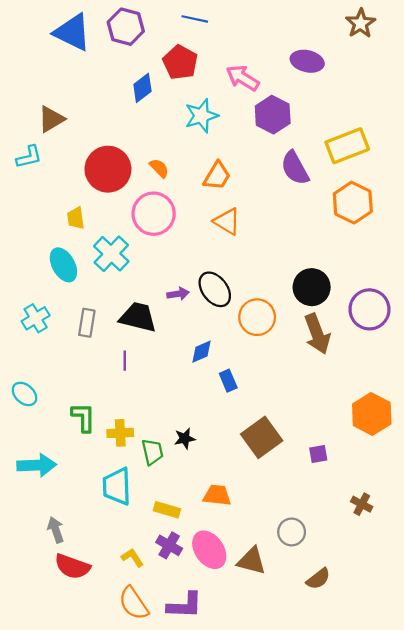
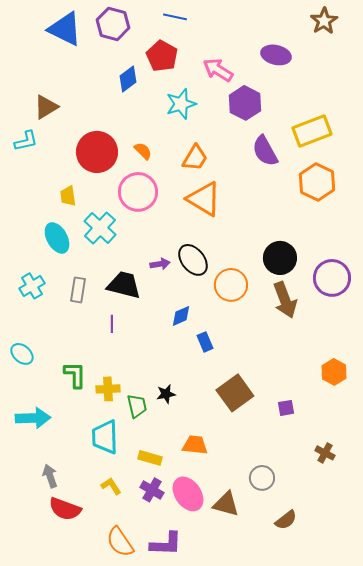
orange triangle: (227, 221) -> (204, 199), size x1.4
orange hexagon: (372, 414) -> (334, 372), size x0.7
yellow L-shape: (132, 558) -> (111, 486), moved

